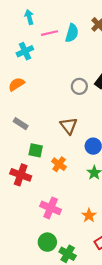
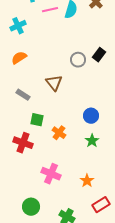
cyan cross: (25, 51) -> (18, 26), moved
brown triangle: (69, 126) -> (54, 83), moved
green circle: (47, 242) -> (31, 207), moved

